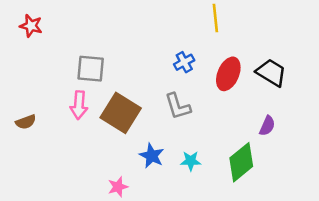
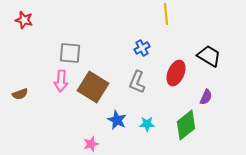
red ellipse: (228, 74) -> (176, 73), moved
gray L-shape: (178, 106) -> (137, 82), turned 40

